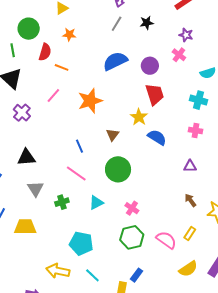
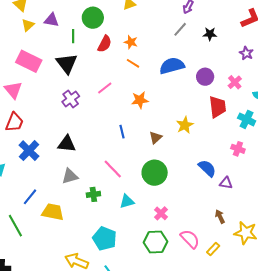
orange star: (69, 35) -> (131, 42), moved
pink cross: (179, 55) -> (235, 82), moved
orange line: (62, 67) -> (133, 63), moved
red trapezoid: (155, 94) -> (218, 107), moved
orange star: (90, 101) -> (140, 100), size x0.7
blue semicircle: (157, 137) -> (207, 168), moved
blue line: (80, 146) -> (122, 132), moved
gray triangle: (36, 189) -> (70, 176), turned 36
pink semicircle: (166, 240) -> (190, 239), moved

